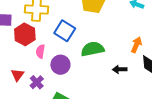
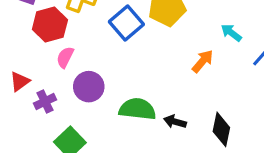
blue square: (65, 31) -> (126, 23), moved
orange arrow: (136, 45) -> (203, 61), moved
green semicircle: (93, 49) -> (137, 109), moved

